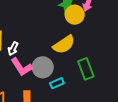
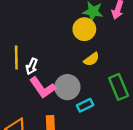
yellow circle: (75, 15) -> (84, 29), moved
yellow semicircle: (64, 45) -> (91, 59), size x0.6

